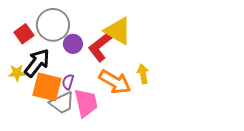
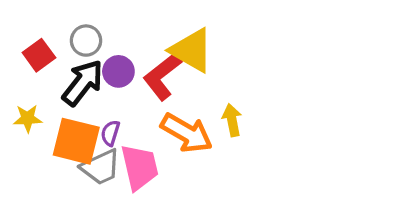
gray circle: (53, 25) -> (86, 41), size x0.6
black arrow: (37, 63) -> (83, 83), moved

